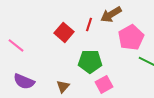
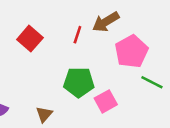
red square: (64, 32) -> (30, 39), moved
pink square: (104, 84) -> (106, 101), moved

